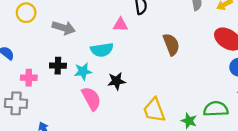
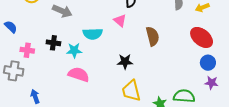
pink triangle: (120, 25) -> (120, 20), moved, turned 32
black star: (116, 81) -> (125, 62), moved
pink semicircle: (91, 99) -> (79, 74), turned -50

